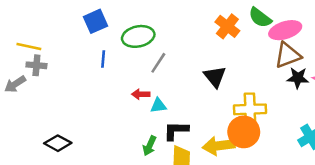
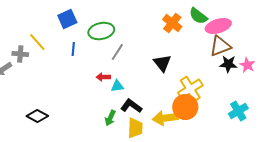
yellow line: (29, 46) -> (37, 42), moved, turned 36
yellow cross: (250, 109) -> (190, 89), turned -30
black L-shape: (176, 131) -> (131, 106), turned 35

